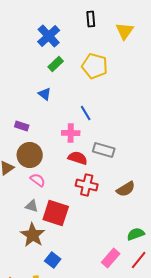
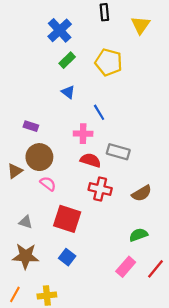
blue triangle: (45, 94) -> (68, 92), moved
gray triangle: (32, 206) -> (26, 222), moved
green semicircle: (136, 234) -> (138, 235), moved
brown star: (33, 235) -> (26, 256), moved, turned -30
blue square: (53, 260) -> (67, 257), moved

